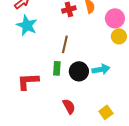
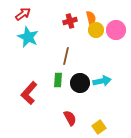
yellow circle: (119, 36) -> (96, 30), moved
red L-shape: (28, 81) -> (29, 93), turned -45
yellow square: (106, 112) -> (99, 127), moved

